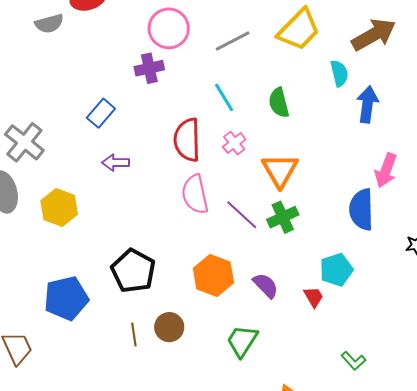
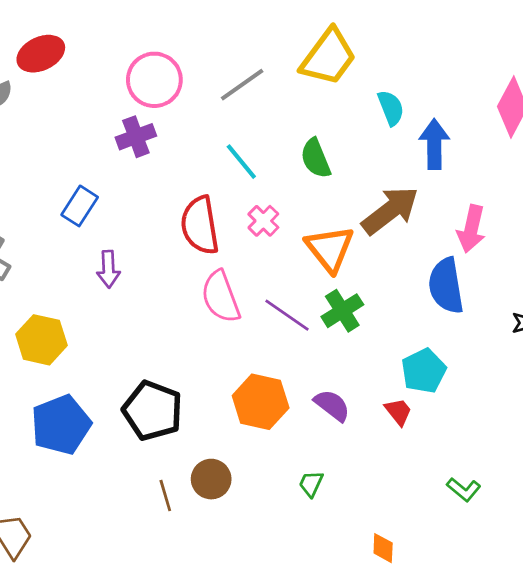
brown arrow: (374, 35) -> (390, 210), moved
purple arrow: (116, 163) -> (108, 269), turned -84
blue pentagon: (66, 298) -> (61, 425), moved
green trapezoid: (242, 341) -> (311, 484), size x0.6

